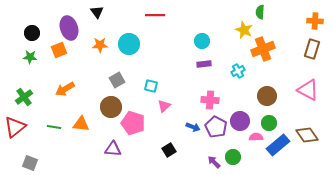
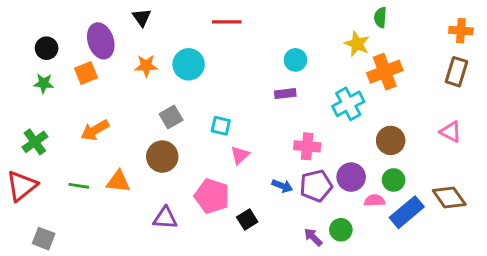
purple rectangle: (204, 64) -> (285, 94), moved
cyan cross: (238, 71) -> (348, 104), size x1.5
pink triangle: (308, 90) -> (451, 132), size x0.7
pink pentagon: (133, 123) -> (212, 196), moved
purple pentagon: (216, 127) -> (316, 186), turned 30

